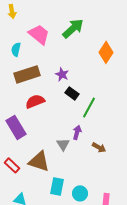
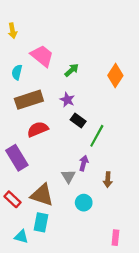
green arrow: (73, 28) -> (72, 70), moved, size x0.6
brown arrow: (99, 147) -> (108, 180), turned 64
cyan rectangle: (57, 186) -> (41, 222), moved
cyan circle: (80, 193) -> (84, 203), moved

